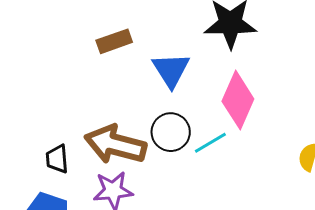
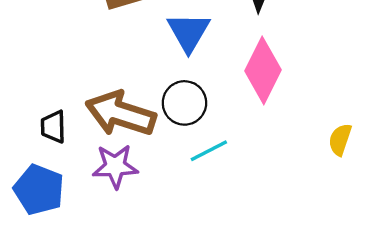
cyan line: (210, 143) -> (209, 151), moved

